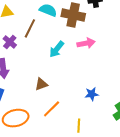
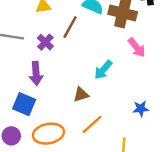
pink arrow: (86, 43) -> (137, 48), turned 60
cyan arrow: (57, 49) -> (103, 70), moved

